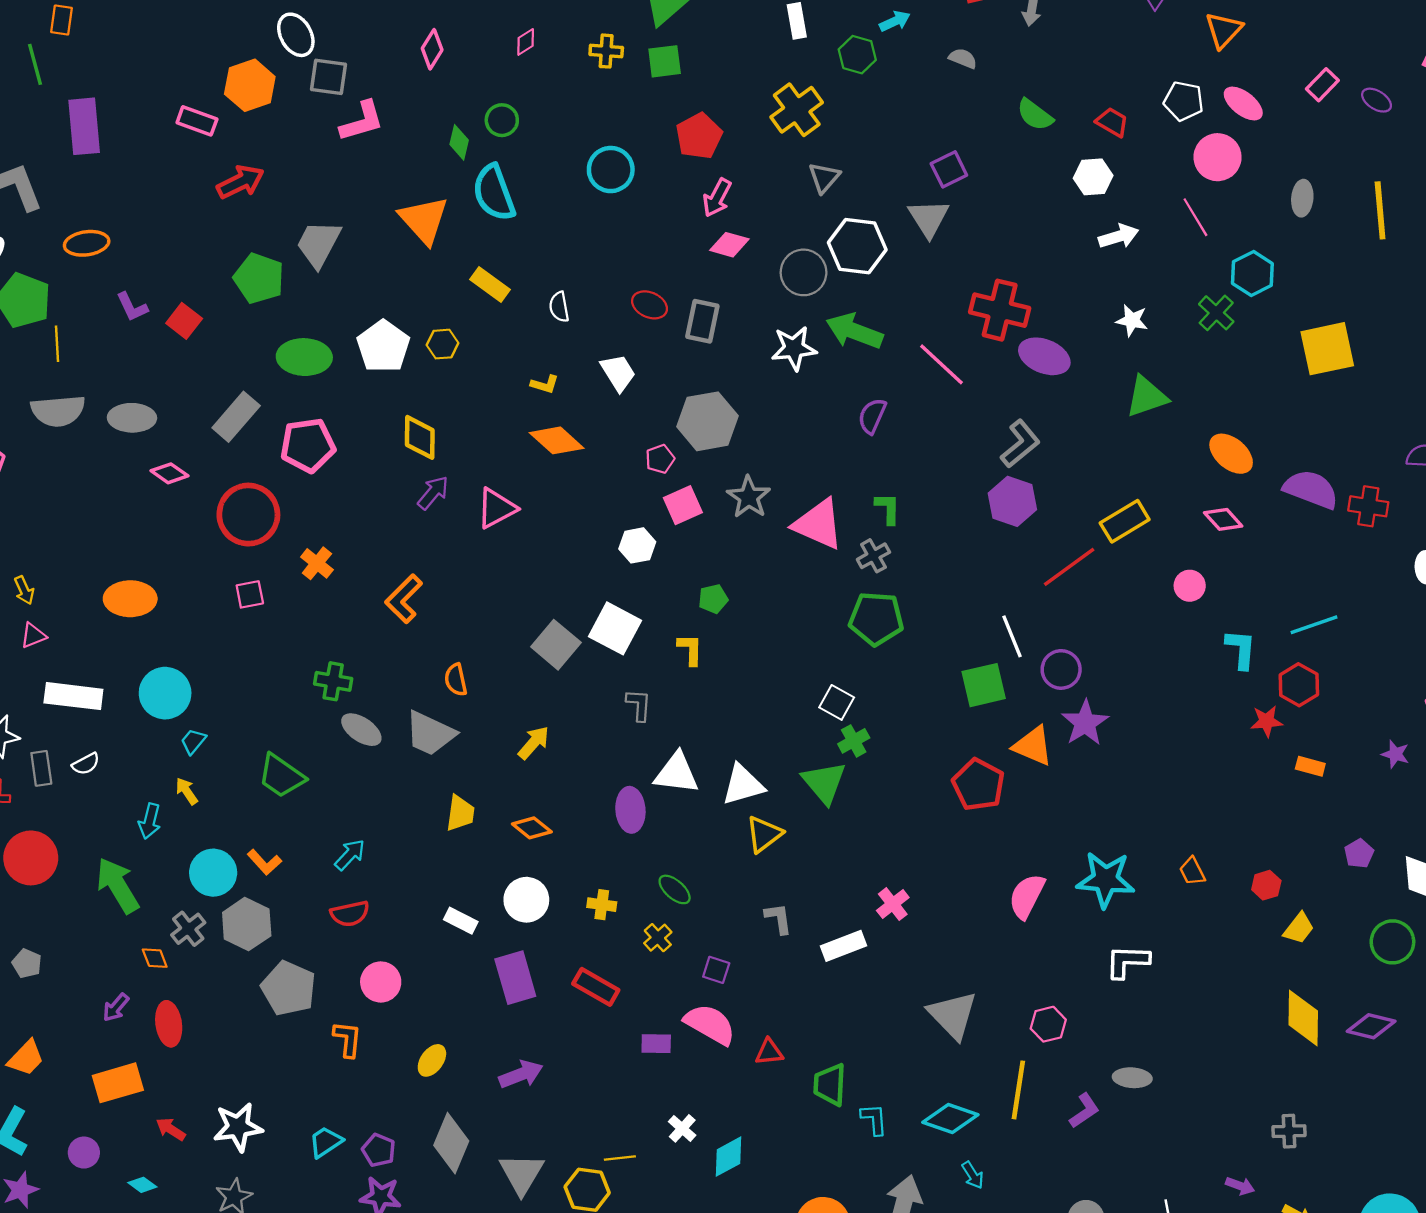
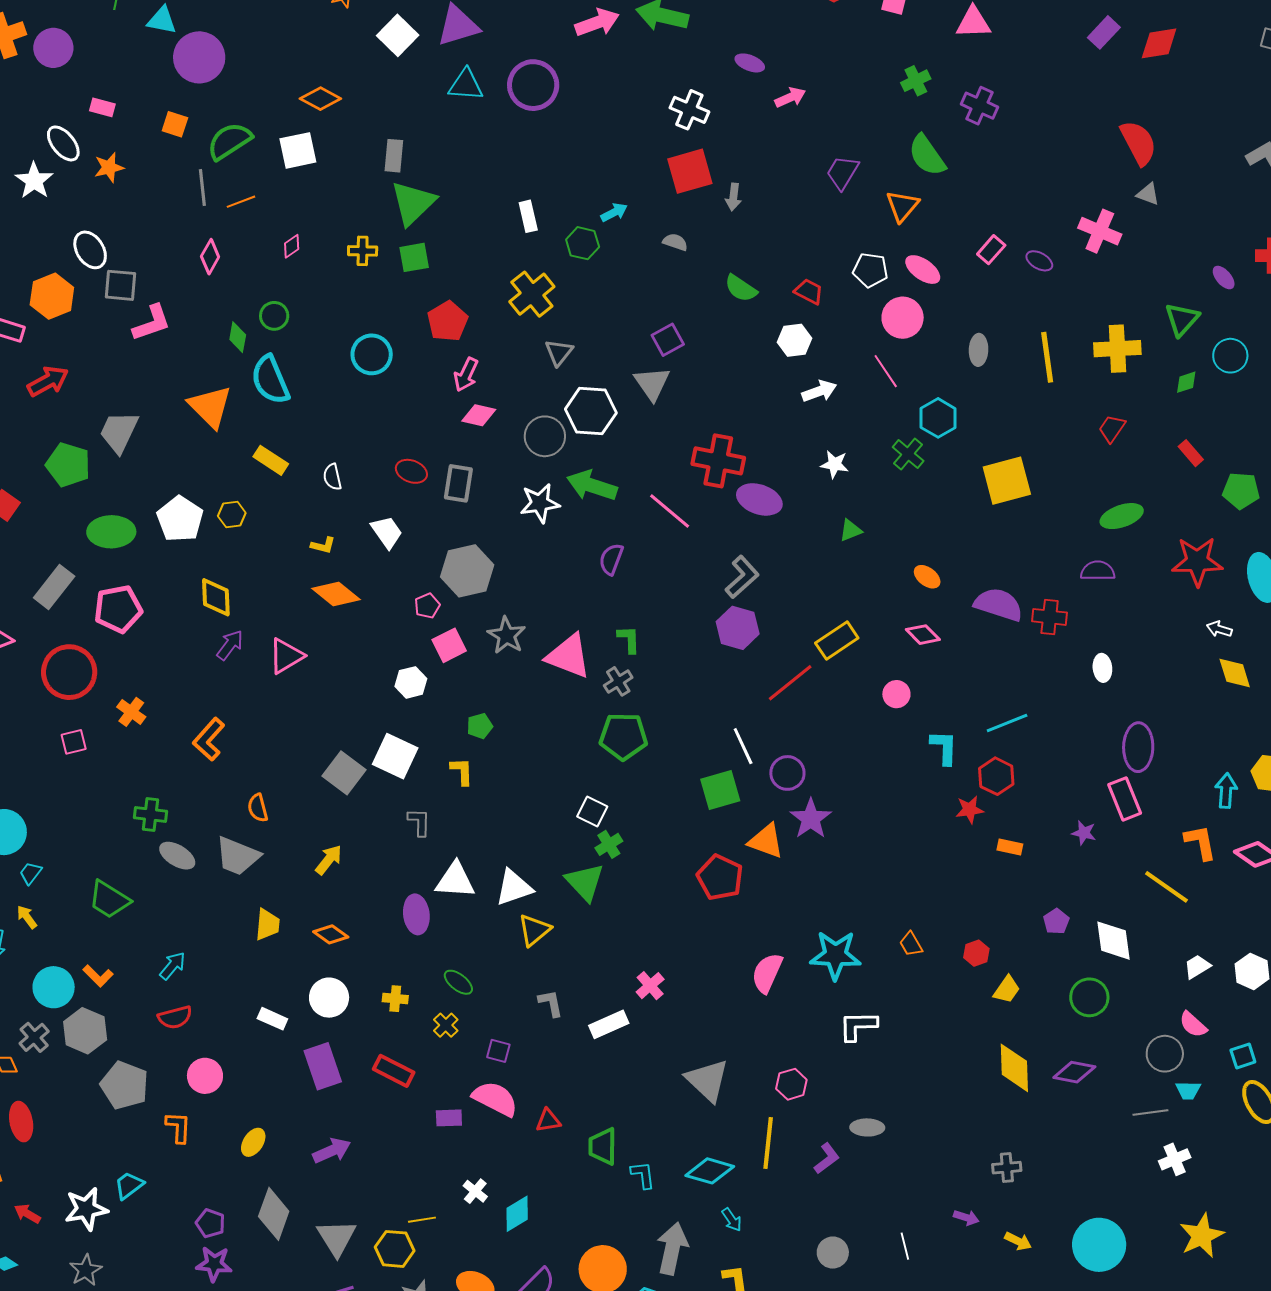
green triangle: (1147, 397) -> (851, 530), size x0.6
orange ellipse: (1231, 454) -> (927, 577), size x0.7
cyan trapezoid: (326, 1142) -> (129, 1185), moved

